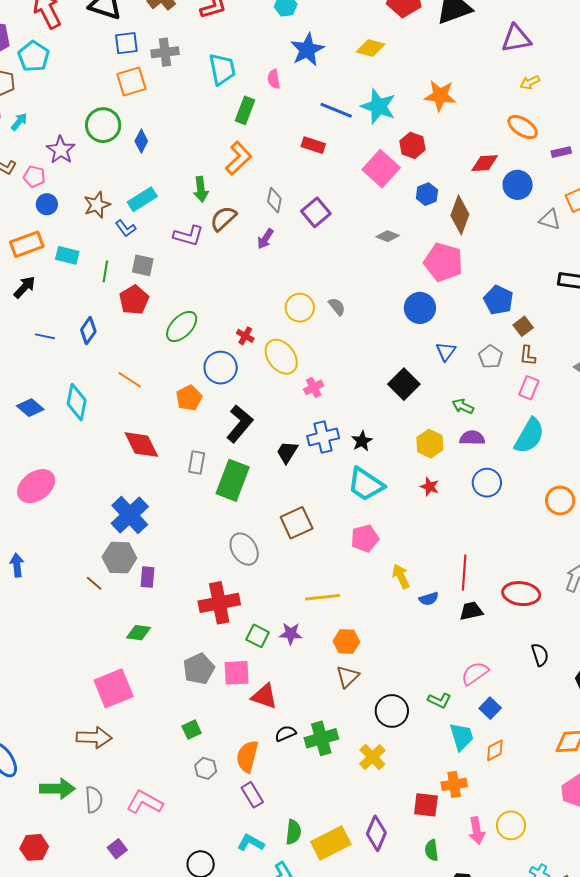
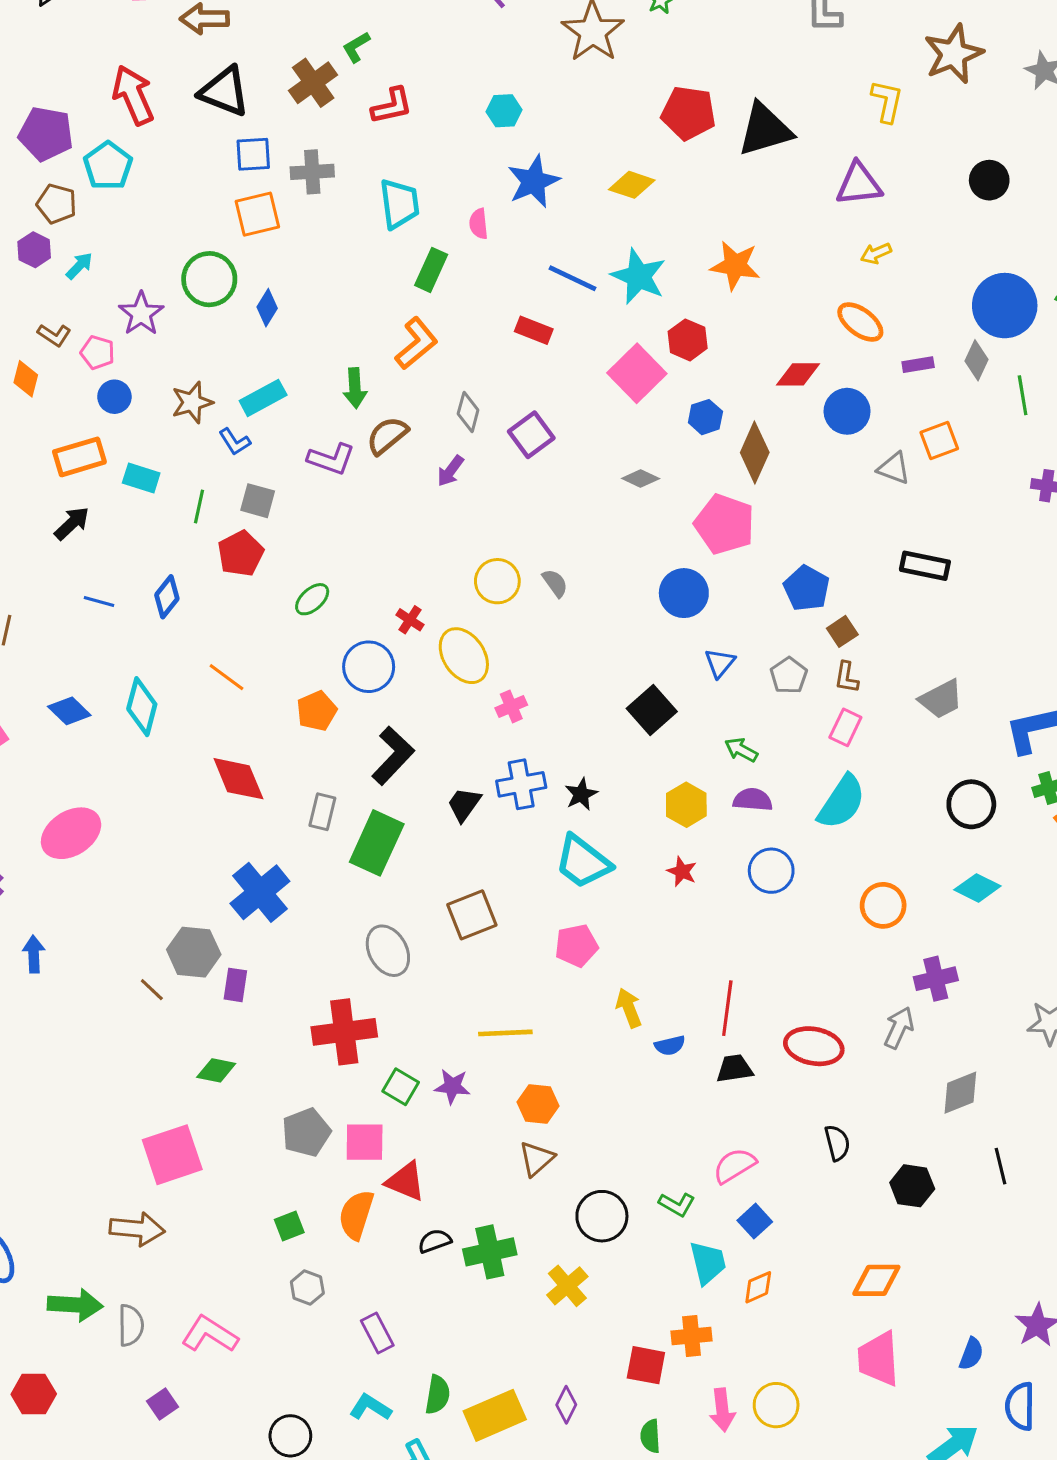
green ellipse: (182, 326) -> (312, 599), size x0.7
blue cross: (130, 515) -> (260, 892), moved
orange semicircle: (247, 756) -> (356, 1215), moved
purple diamond: (376, 833) -> (566, 1405), size x0.7

